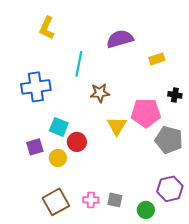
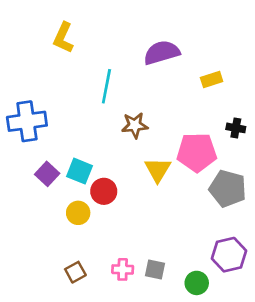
blue cross: (36, 87) -> (27, 121), moved
purple square: (35, 147) -> (47, 174), moved, turned -30
brown square: (56, 202) -> (75, 272), size x0.6

